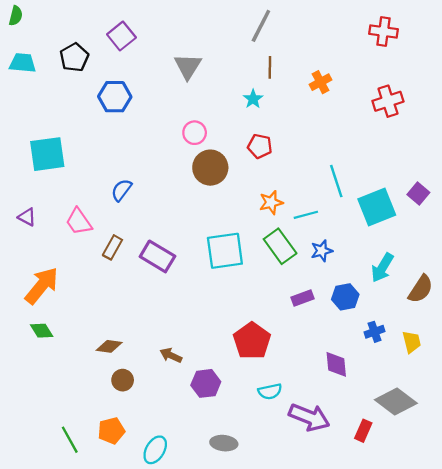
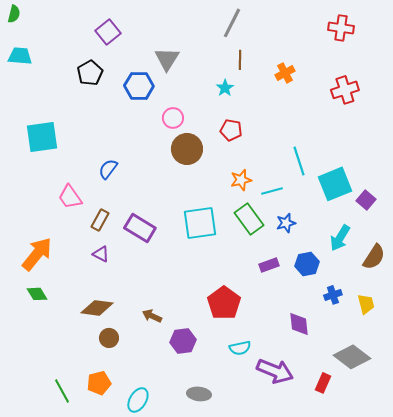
black pentagon: (74, 57) -> (90, 73), moved
blue hexagon: (115, 97) -> (139, 86), moved
purple square: (418, 193) -> (366, 200), moved
purple triangle: (27, 217) -> (101, 254), moved
brown diamond: (109, 346) -> (97, 308), size x1.4

